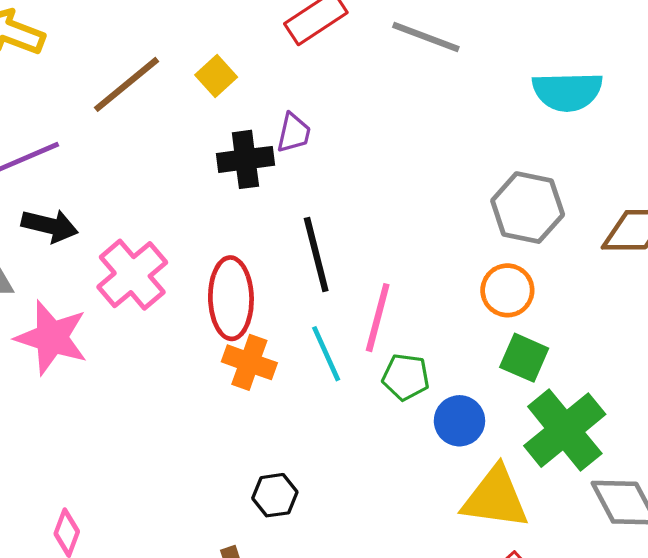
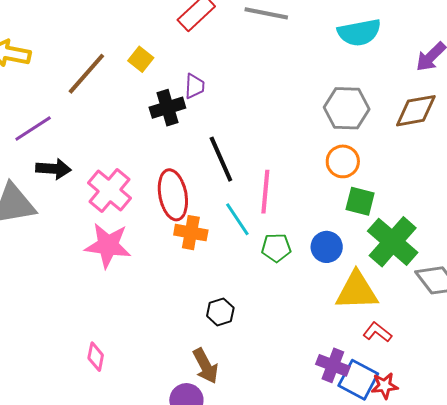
pink star: (52, 338) -> (108, 245), moved
green pentagon: (406, 377) -> (276, 248), moved

